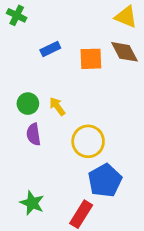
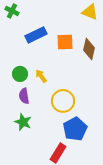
blue rectangle: (50, 49) -> (36, 35), size x1.5
brown diamond: (124, 52) -> (89, 49), moved, turned 40
green star: (32, 203) -> (23, 122), moved

